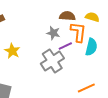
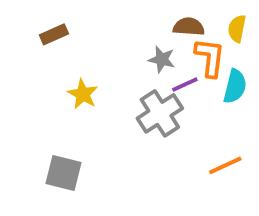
yellow semicircle: (92, 17) -> (237, 29), turned -96

